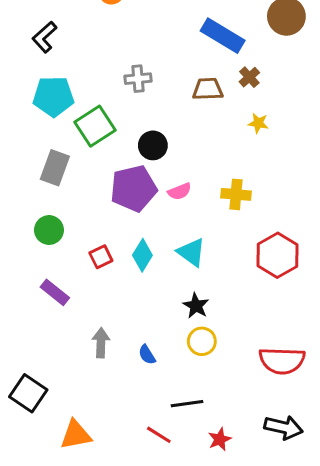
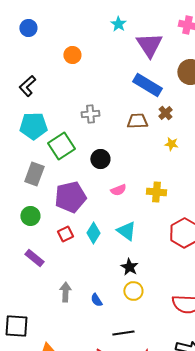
purple pentagon: (134, 188) -> (70, 197), moved
black square: (28, 393) -> (16, 326), turned -30

